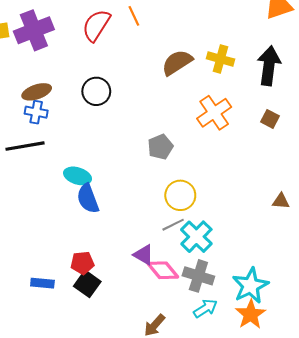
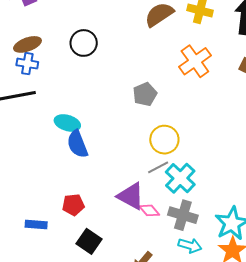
purple triangle: (144, 255) -> (131, 196), size x1.4
pink diamond: (163, 270) -> (149, 210), size x0.7
black square: (87, 284) -> (89, 241), moved
cyan arrow: (205, 308) -> (190, 246), turned 50

